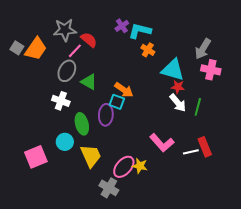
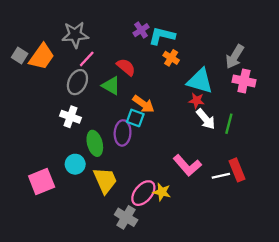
red semicircle: (89, 40) -> (126, 67), moved
green triangle: (89, 82) -> (111, 86), moved
red star: (178, 87) -> (197, 101), moved

